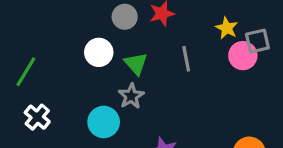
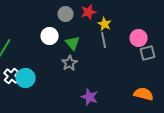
yellow star: (227, 28) -> (105, 24), moved
gray square: (257, 41) -> (148, 53), moved
cyan circle: (104, 122) -> (26, 78), moved

